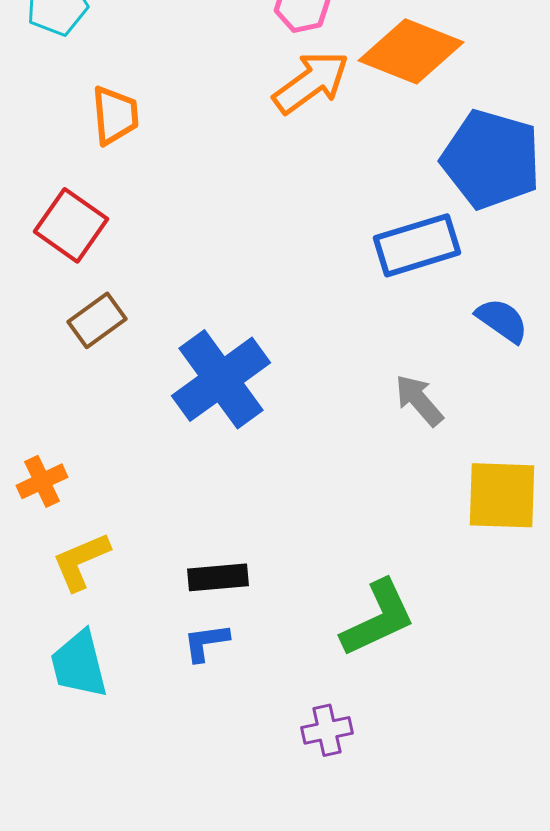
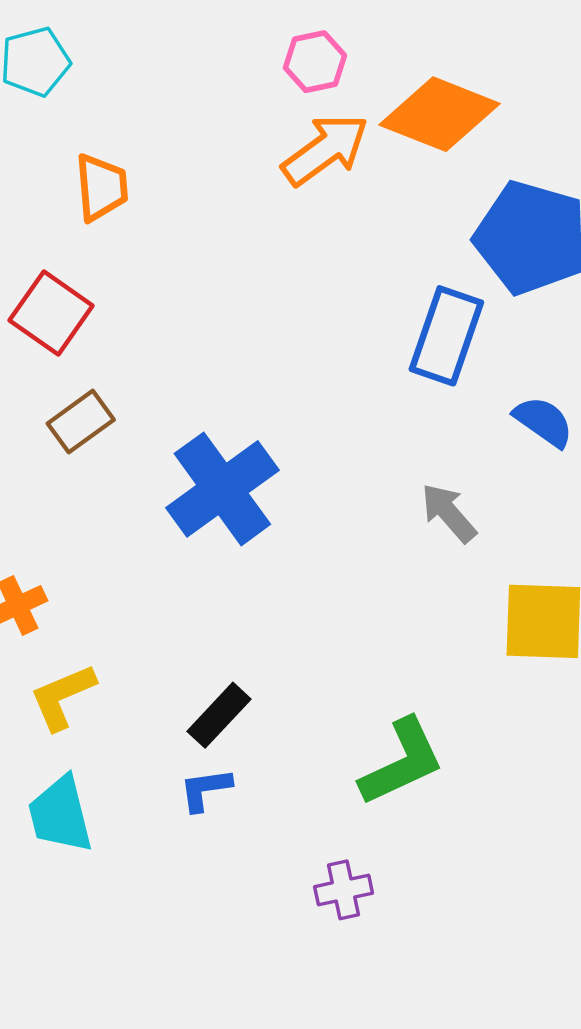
blue rectangle: (417, 245) -> (446, 336), turned -54
black rectangle: (218, 577) -> (219, 715), turned -42

